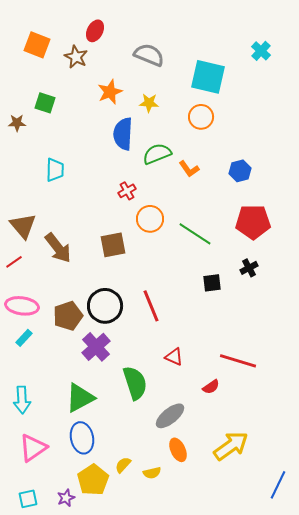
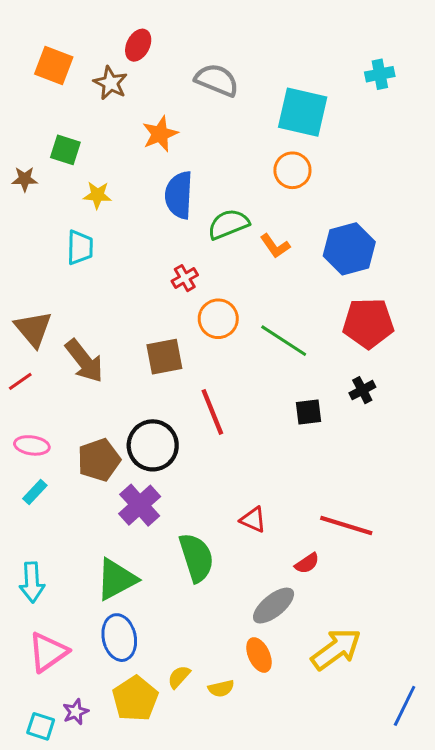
cyan cross: (261, 51) -> (380, 74), turned 36
yellow star: (149, 103) -> (97, 195), moved
blue hexagon: (240, 171) -> (349, 249), size x1.6
pink ellipse: (22, 306) -> (32, 445), size x0.7
red line: (151, 306) -> (212, 412), moved
gray ellipse: (170, 416) -> (274, 606), moved
purple star: (66, 498) -> (76, 712), moved
cyan square: (28, 499) -> (41, 726), turned 30

